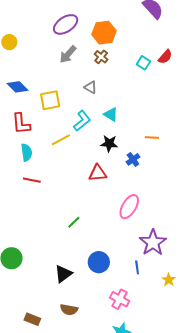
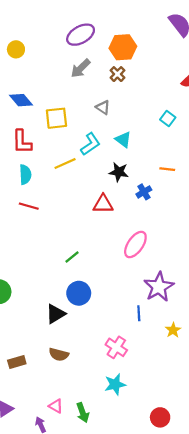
cyan square: (143, 63) -> (168, 119), moved
blue circle: (99, 262) -> (79, 293), moved
brown rectangle: (32, 319) -> (17, 362), turned -42

